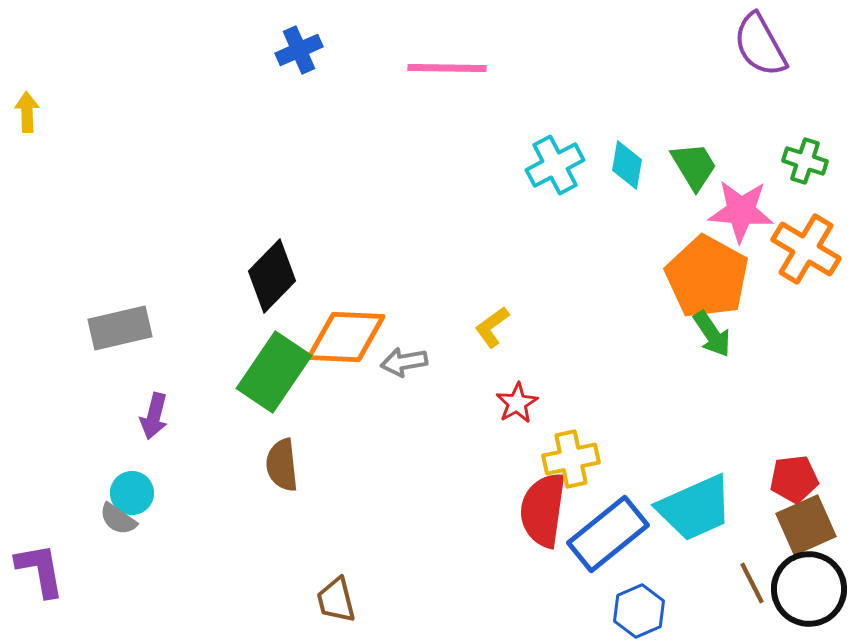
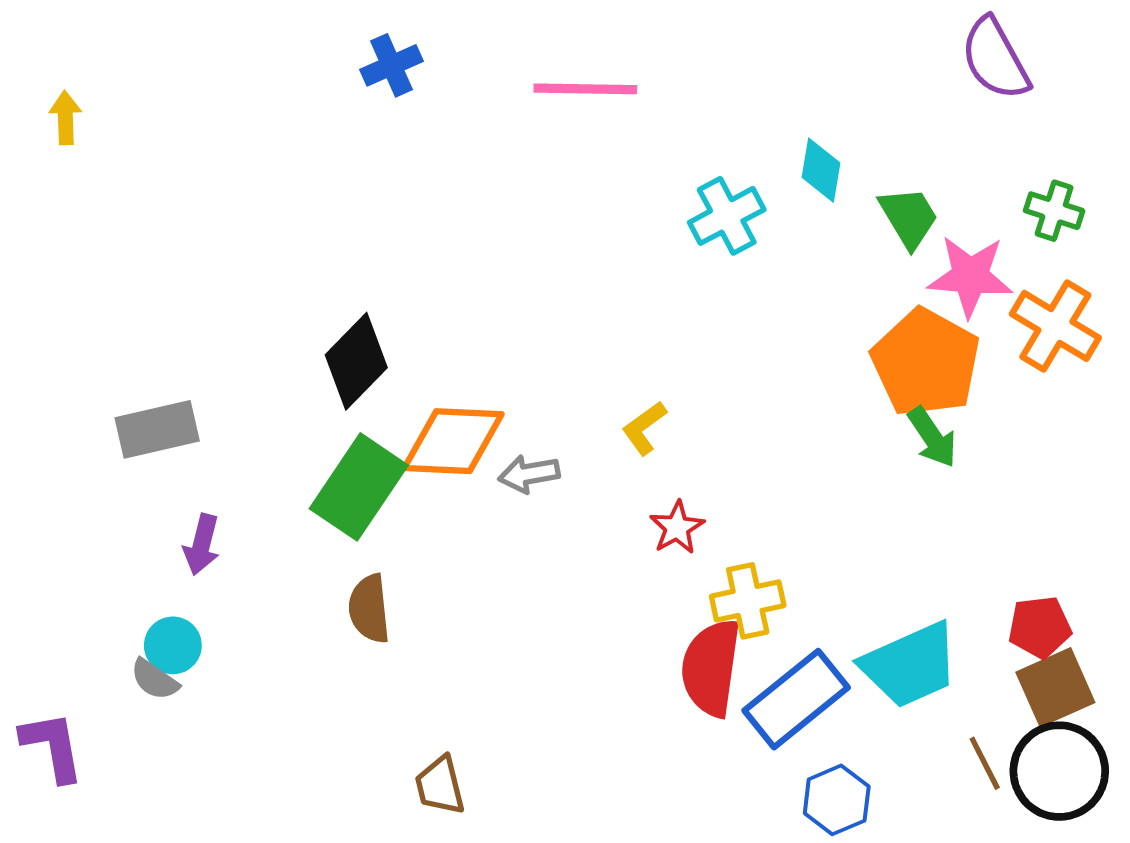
yellow arrow: (27, 112) -> (65, 118), moved
cyan diamond: (627, 165) -> (821, 170), moved

